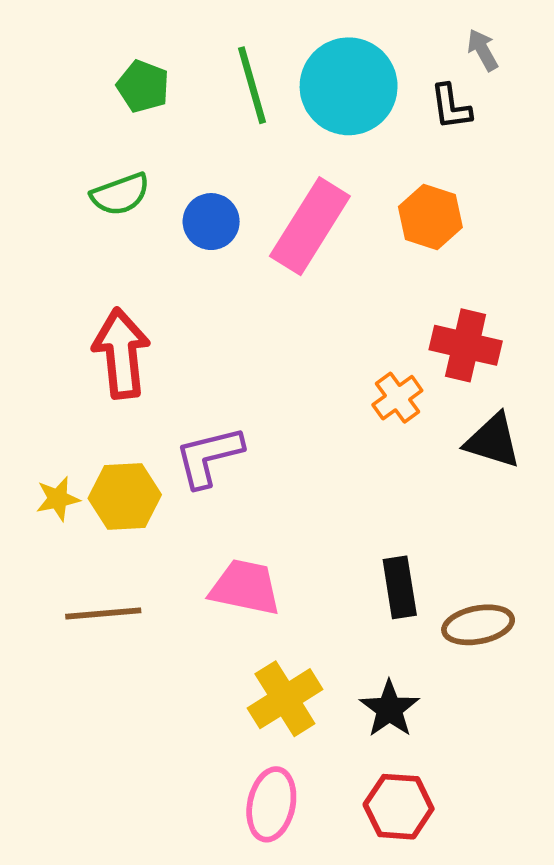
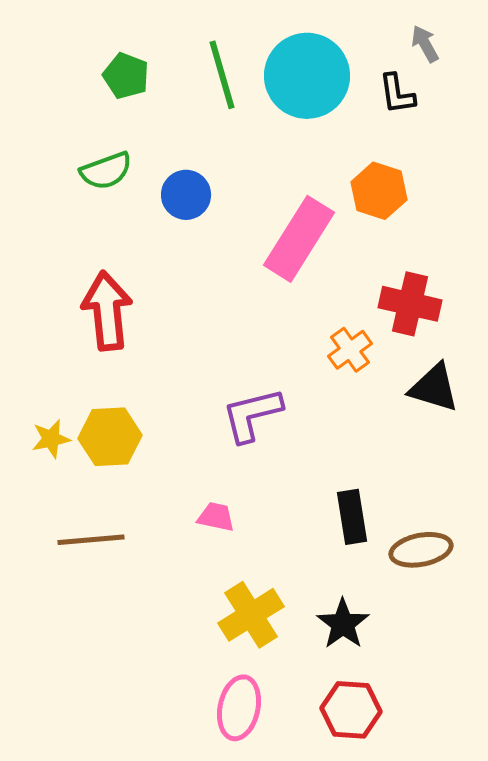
pink rectangle: (310, 226) -> (299, 239), moved
purple L-shape: (209, 457) -> (252, 415), moved
pink trapezoid: (245, 587) -> (216, 517), size x0.6

